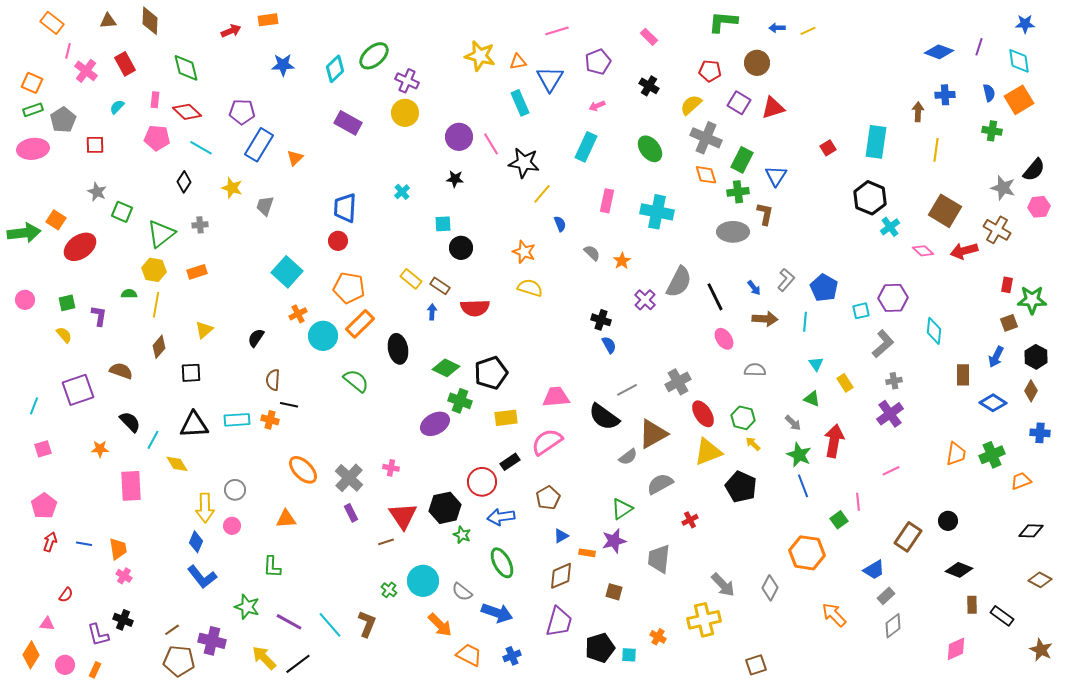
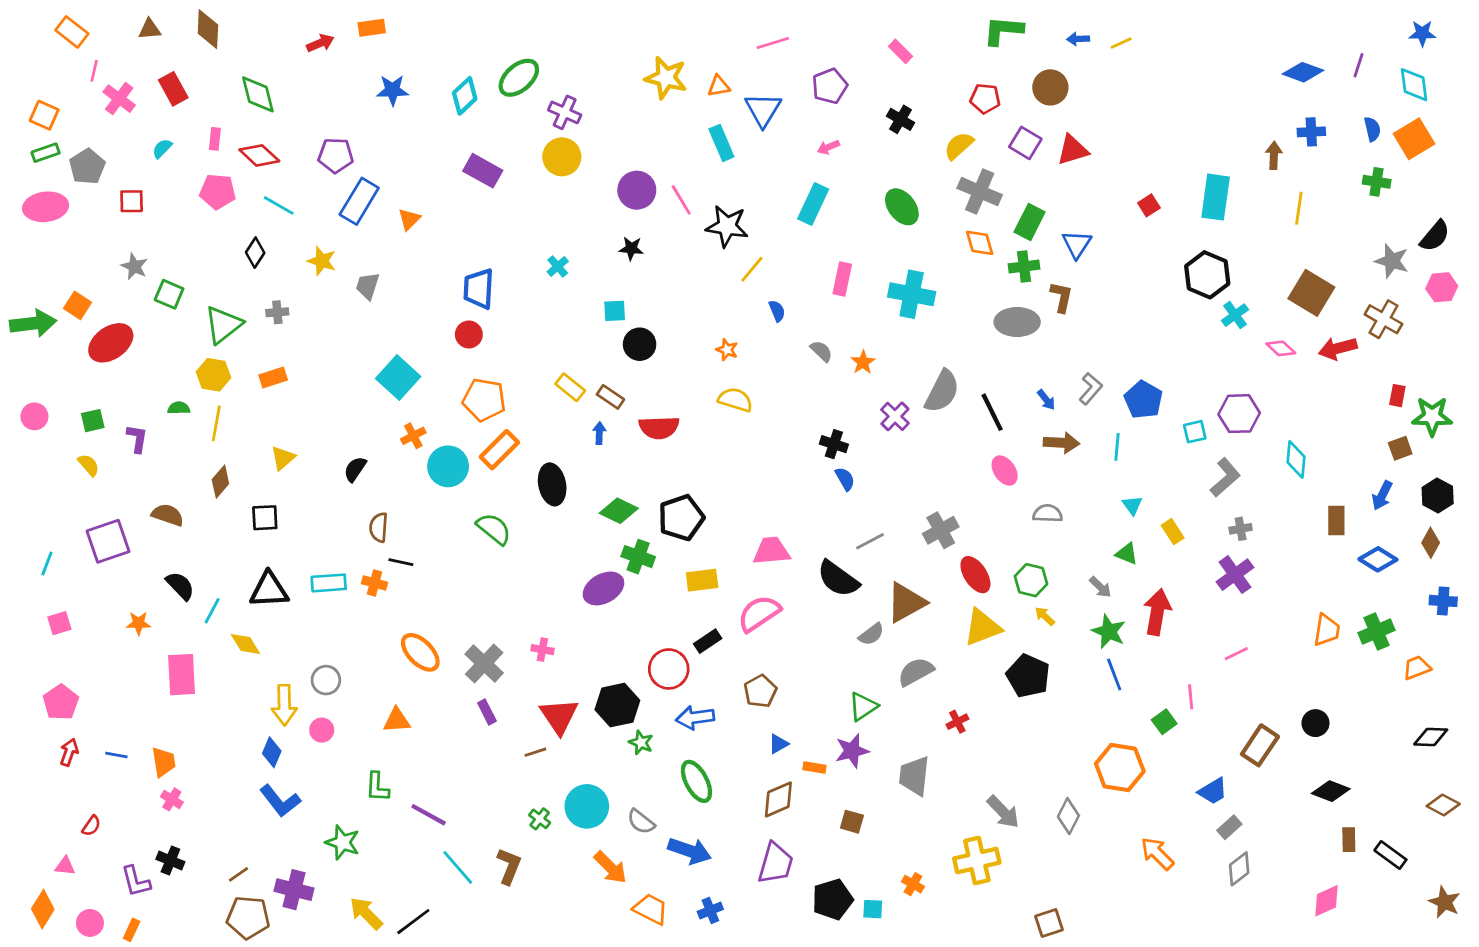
orange star: (524, 252) -> (727, 350), size x0.7
purple line: (289, 622) -> (429, 815), moved

